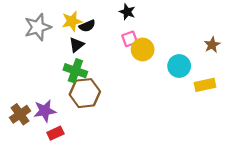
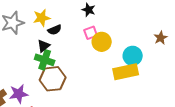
black semicircle: (87, 26) -> (55, 30), moved
black triangle: (77, 45) -> (44, 46), moved
yellow rectangle: (205, 85) -> (126, 72), moved, size x1.4

